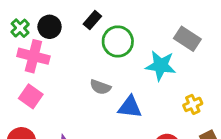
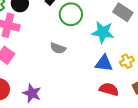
blue triangle: (130, 107) -> (104, 63), moved

